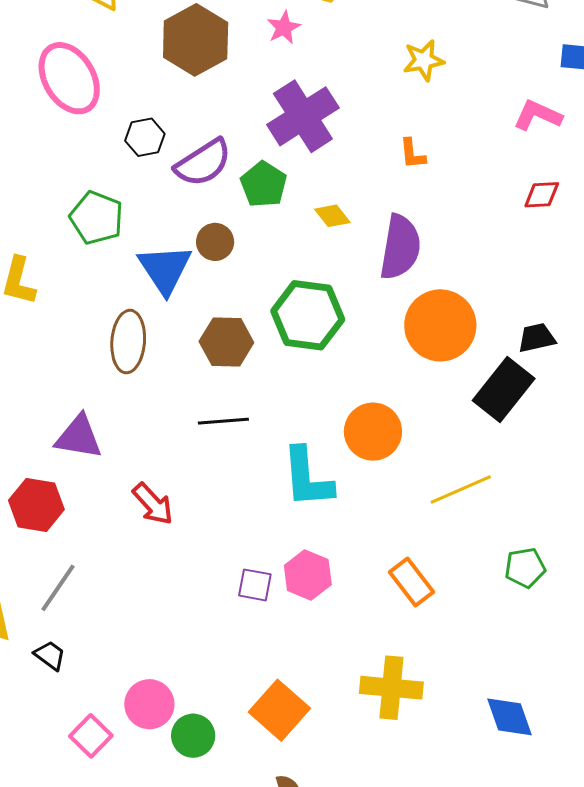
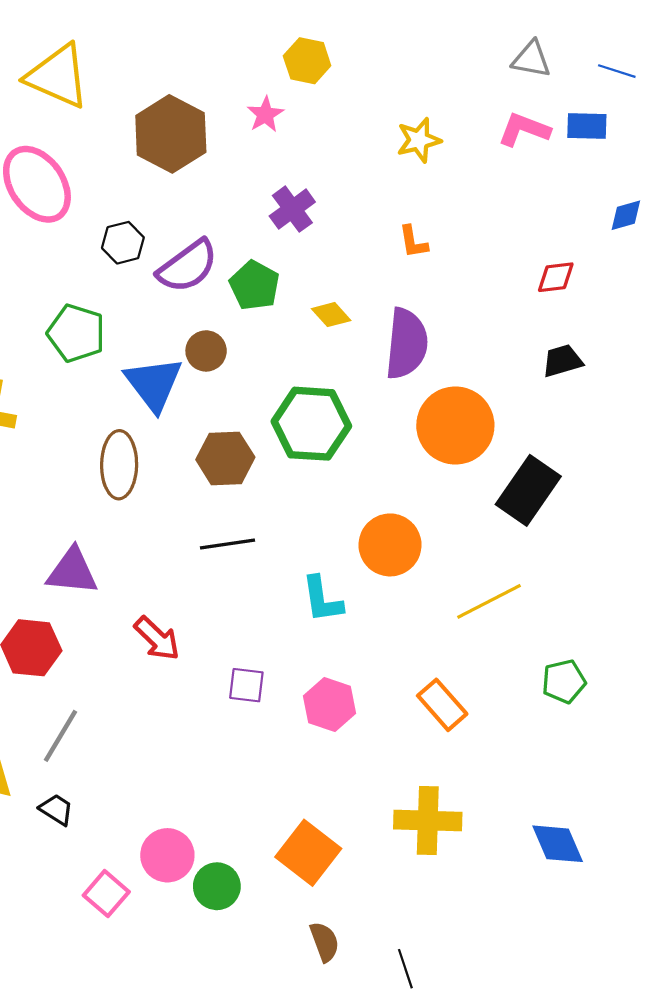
pink L-shape: (538, 115) -> (524, 130), moved
purple cross: (303, 116) -> (292, 209), size x0.6
black trapezoid: (537, 338) -> (562, 361), moved
cyan L-shape: (307, 478) -> (322, 599), size x0.7
purple square: (255, 585) -> (246, 685), moved

